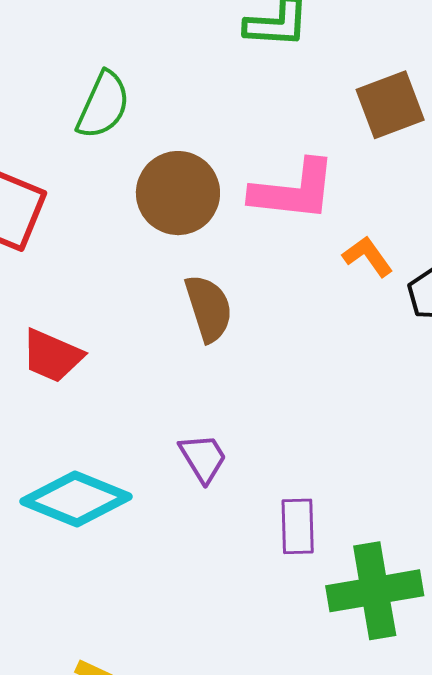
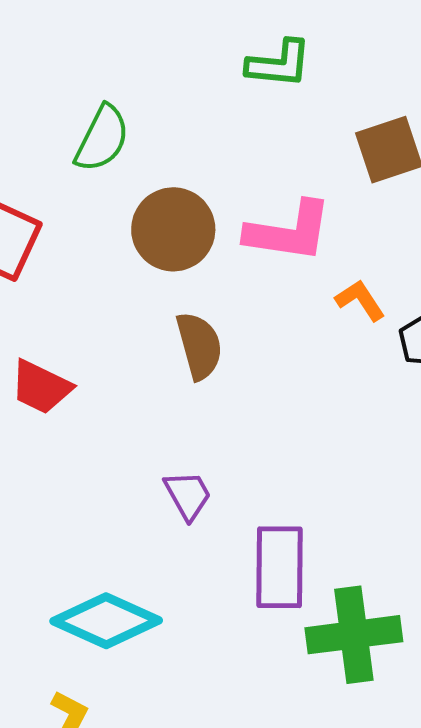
cyan diamond: (76, 499) -> (106, 621), moved
purple rectangle: (298, 526) -> (279, 567), size x1.5

